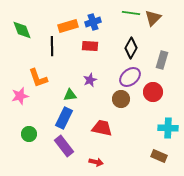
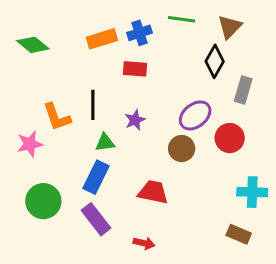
green line: (131, 13) -> (182, 19), moved
green diamond: (22, 30) -> (33, 45), turned -30
black line: (52, 46) -> (93, 105), moved
black diamond: (131, 48) -> (215, 61), moved
green circle: (29, 134) -> (43, 201), size x1.5

